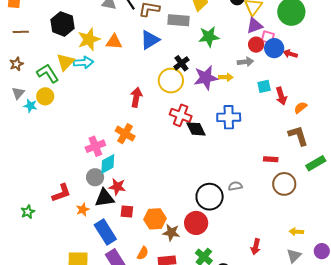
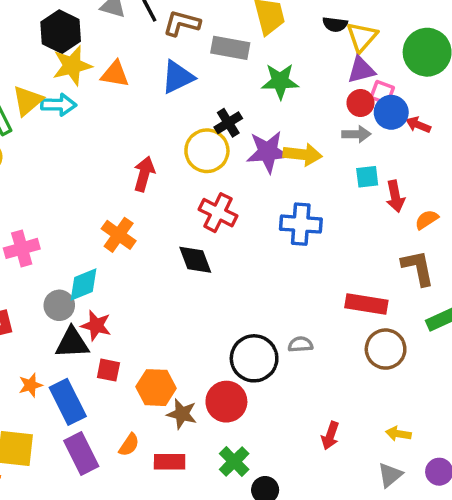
black hexagon: (63, 24) -> (61, 32), moved
gray arrow: (245, 62) -> (356, 134), moved
yellow arrow: (226, 77) -> (303, 154), size x1.5
black diamond: (196, 129) -> (195, 260), moved
pink cross: (95, 146) -> (22, 248), moved
red rectangle: (271, 159) -> (366, 304), size x1.6
orange star: (83, 210) -> (31, 385), moved
red arrow: (256, 247) -> (330, 436), moved

